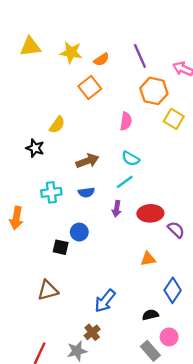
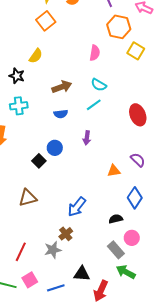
orange square: (90, 87) -> (46, 21), moved
cyan cross: (51, 192) -> (19, 106), moved
purple arrow: (117, 209) -> (87, 138), moved
red ellipse: (150, 213) -> (138, 115), moved, turned 70
purple semicircle: (176, 230) -> (138, 160), moved
black square: (61, 247) -> (39, 161), turned 32

